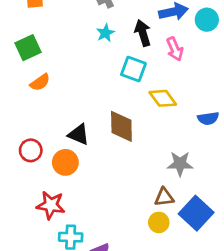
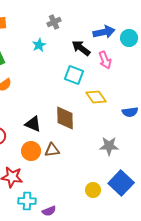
cyan star: (105, 33) -> (39, 45), moved
black arrow: (143, 33) -> (81, 48), turned -36
orange circle: (65, 162) -> (31, 151), moved
brown triangle: (164, 197) -> (52, 150), moved

